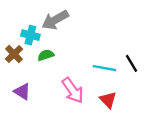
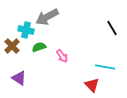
black line: (131, 63) -> (112, 28), moved
cyan line: (104, 68) -> (105, 67), moved
pink arrow: (73, 90) -> (62, 56), moved, size x0.6

